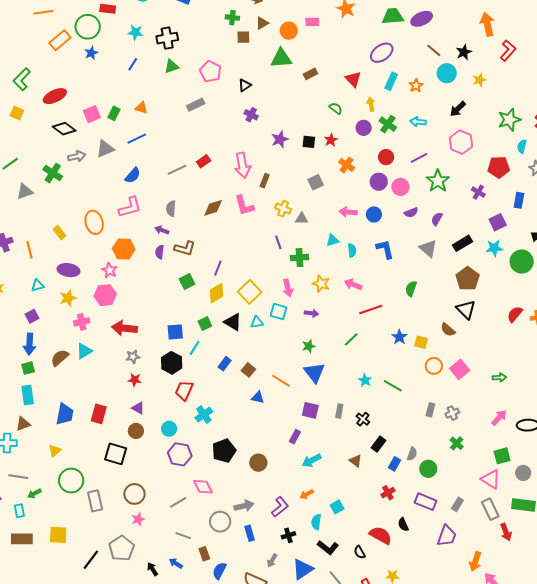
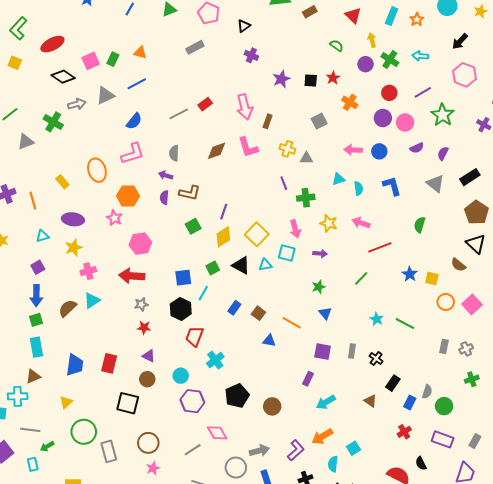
pink hexagon: (105, 295) -> (140, 244), moved
blue triangle: (314, 373) -> (325, 313), size x0.6
green cross: (457, 443) -> (472, 379), turned 32
orange arrow: (307, 494) -> (322, 437), size x1.5

